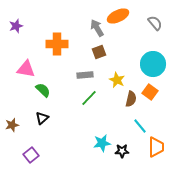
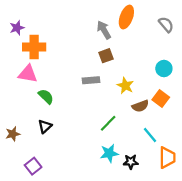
orange ellipse: (118, 16) -> (126, 17), turned -45
orange cross: (57, 44) -> (34, 47), moved
cyan circle: (153, 64) -> (164, 69), size x0.6
green line: (89, 98) -> (108, 123), moved
brown semicircle: (131, 99) -> (140, 106), turned 56

